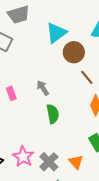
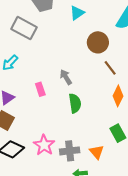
cyan triangle: (56, 33) -> (77, 13), moved, size x0.7
pink rectangle: (11, 93) -> (40, 89), moved
gray cross: (49, 162) -> (70, 151), turned 36

